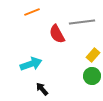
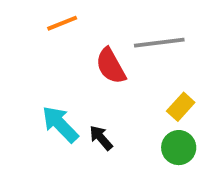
cyan arrow: (31, 64) -> (60, 124), turned -115
black arrow: (42, 89) -> (101, 138), moved

